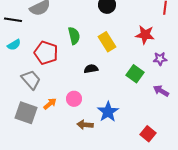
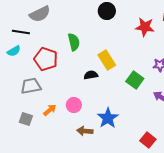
black line: (13, 20) -> (21, 32), moved
red star: (145, 35) -> (145, 27), moved
yellow rectangle: (107, 42) -> (107, 60), moved
gray trapezoid: (31, 80) -> (31, 86), turned -60
gray square: (26, 113) -> (26, 119), size x0.6

